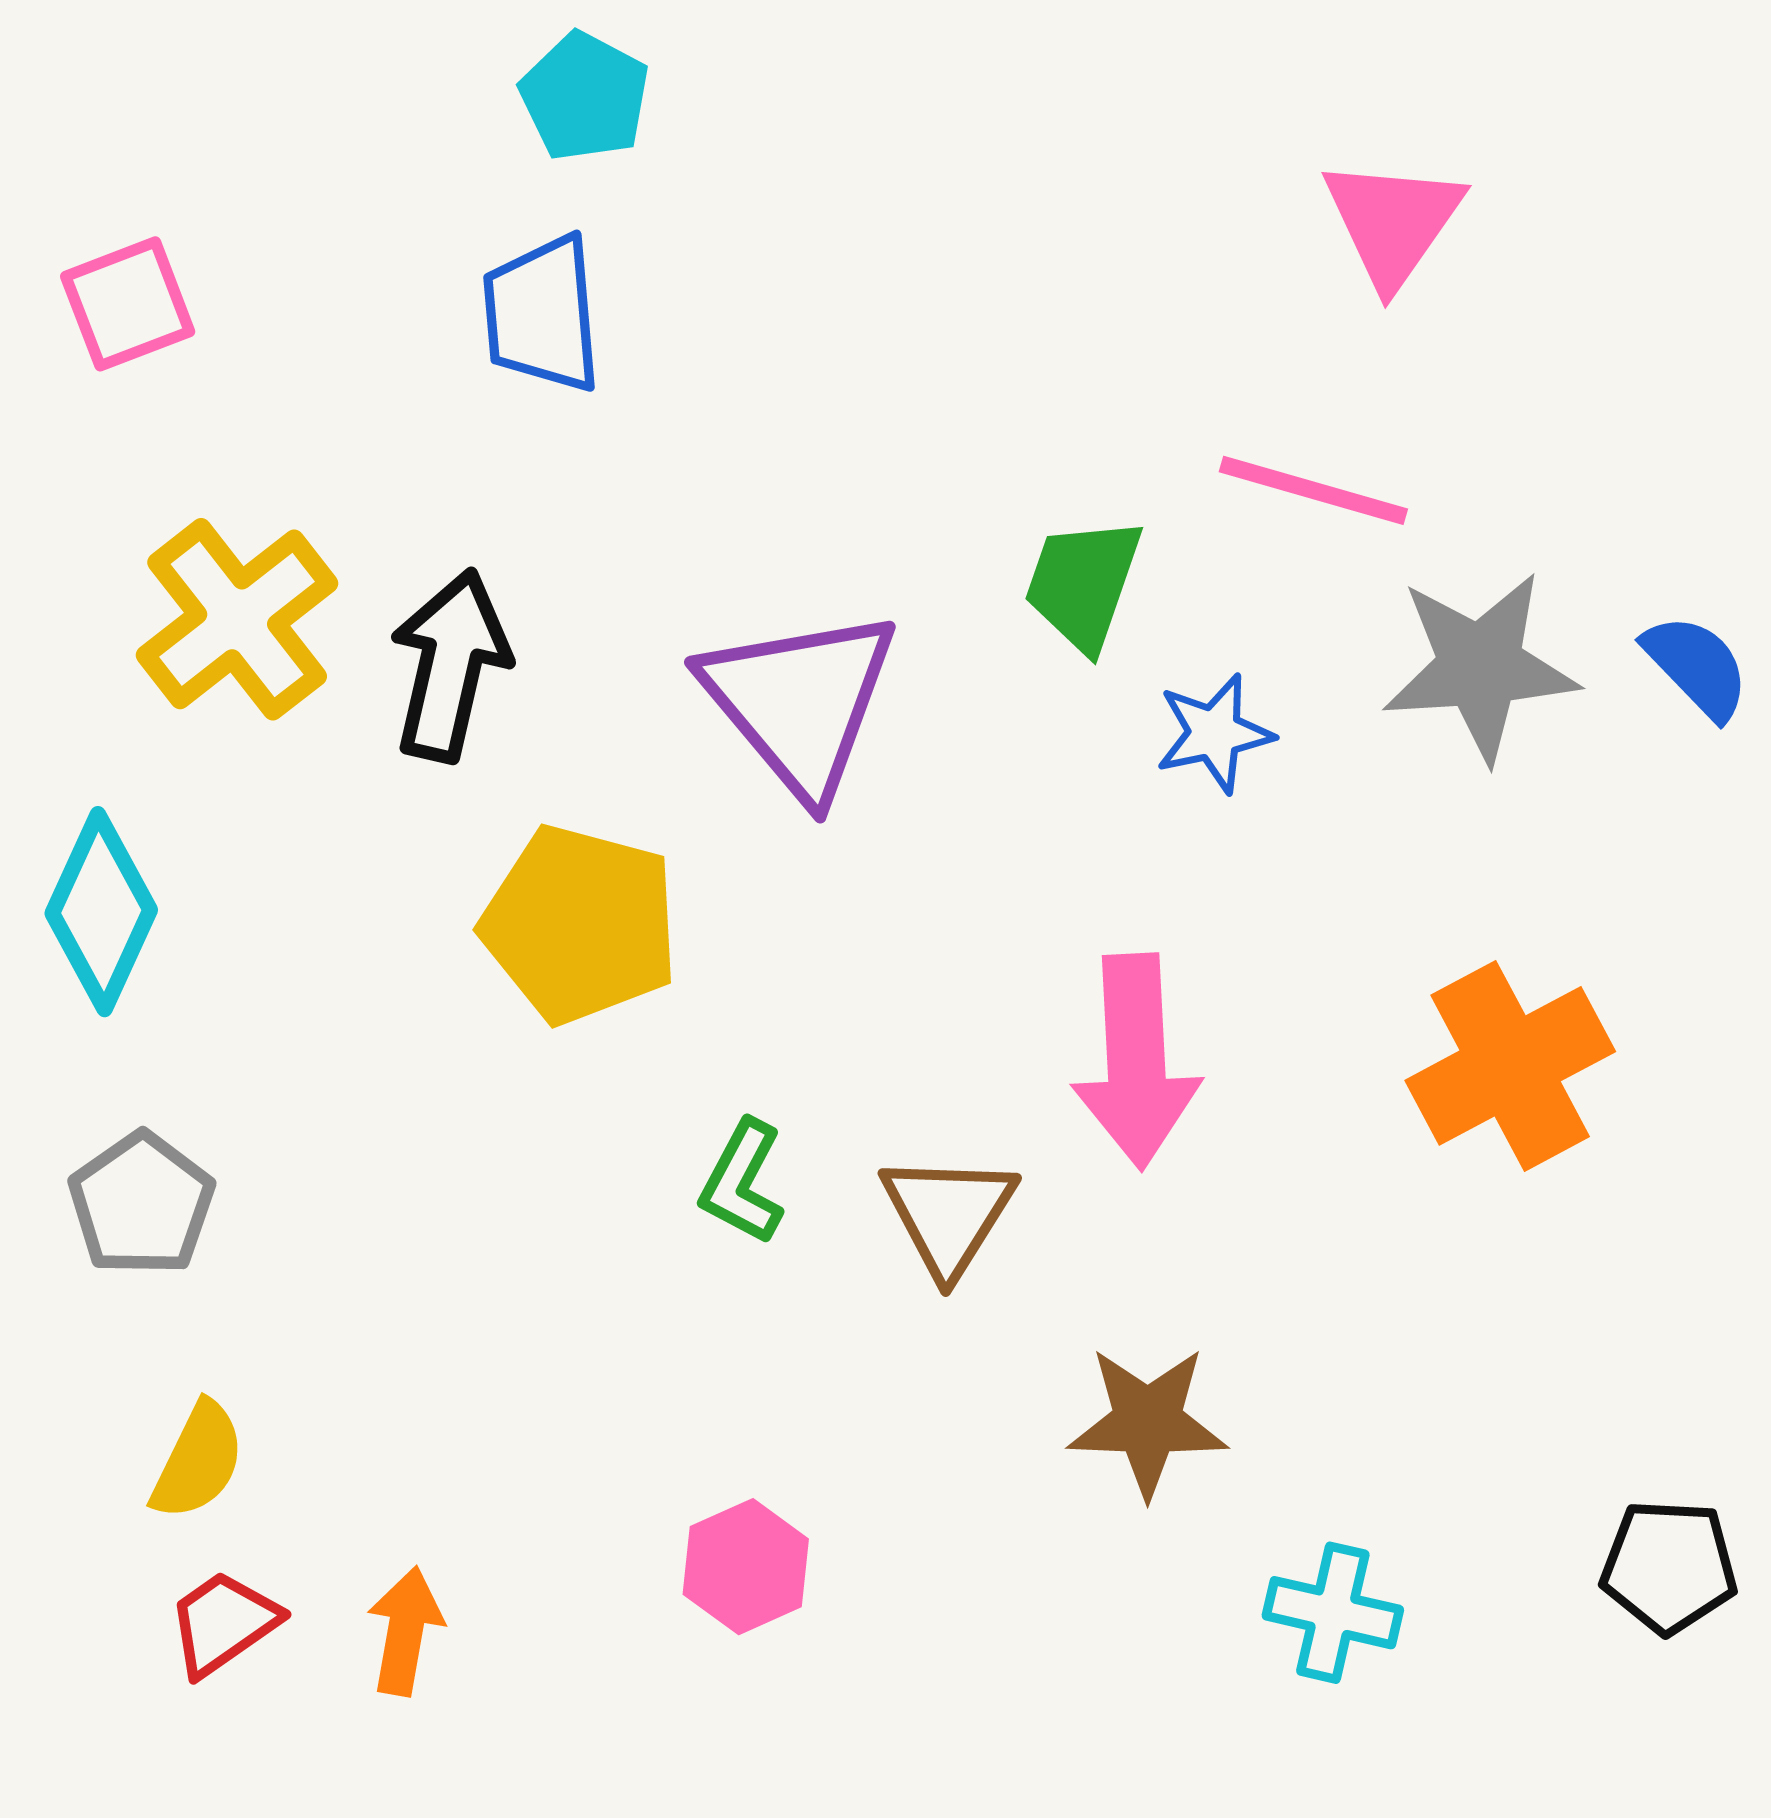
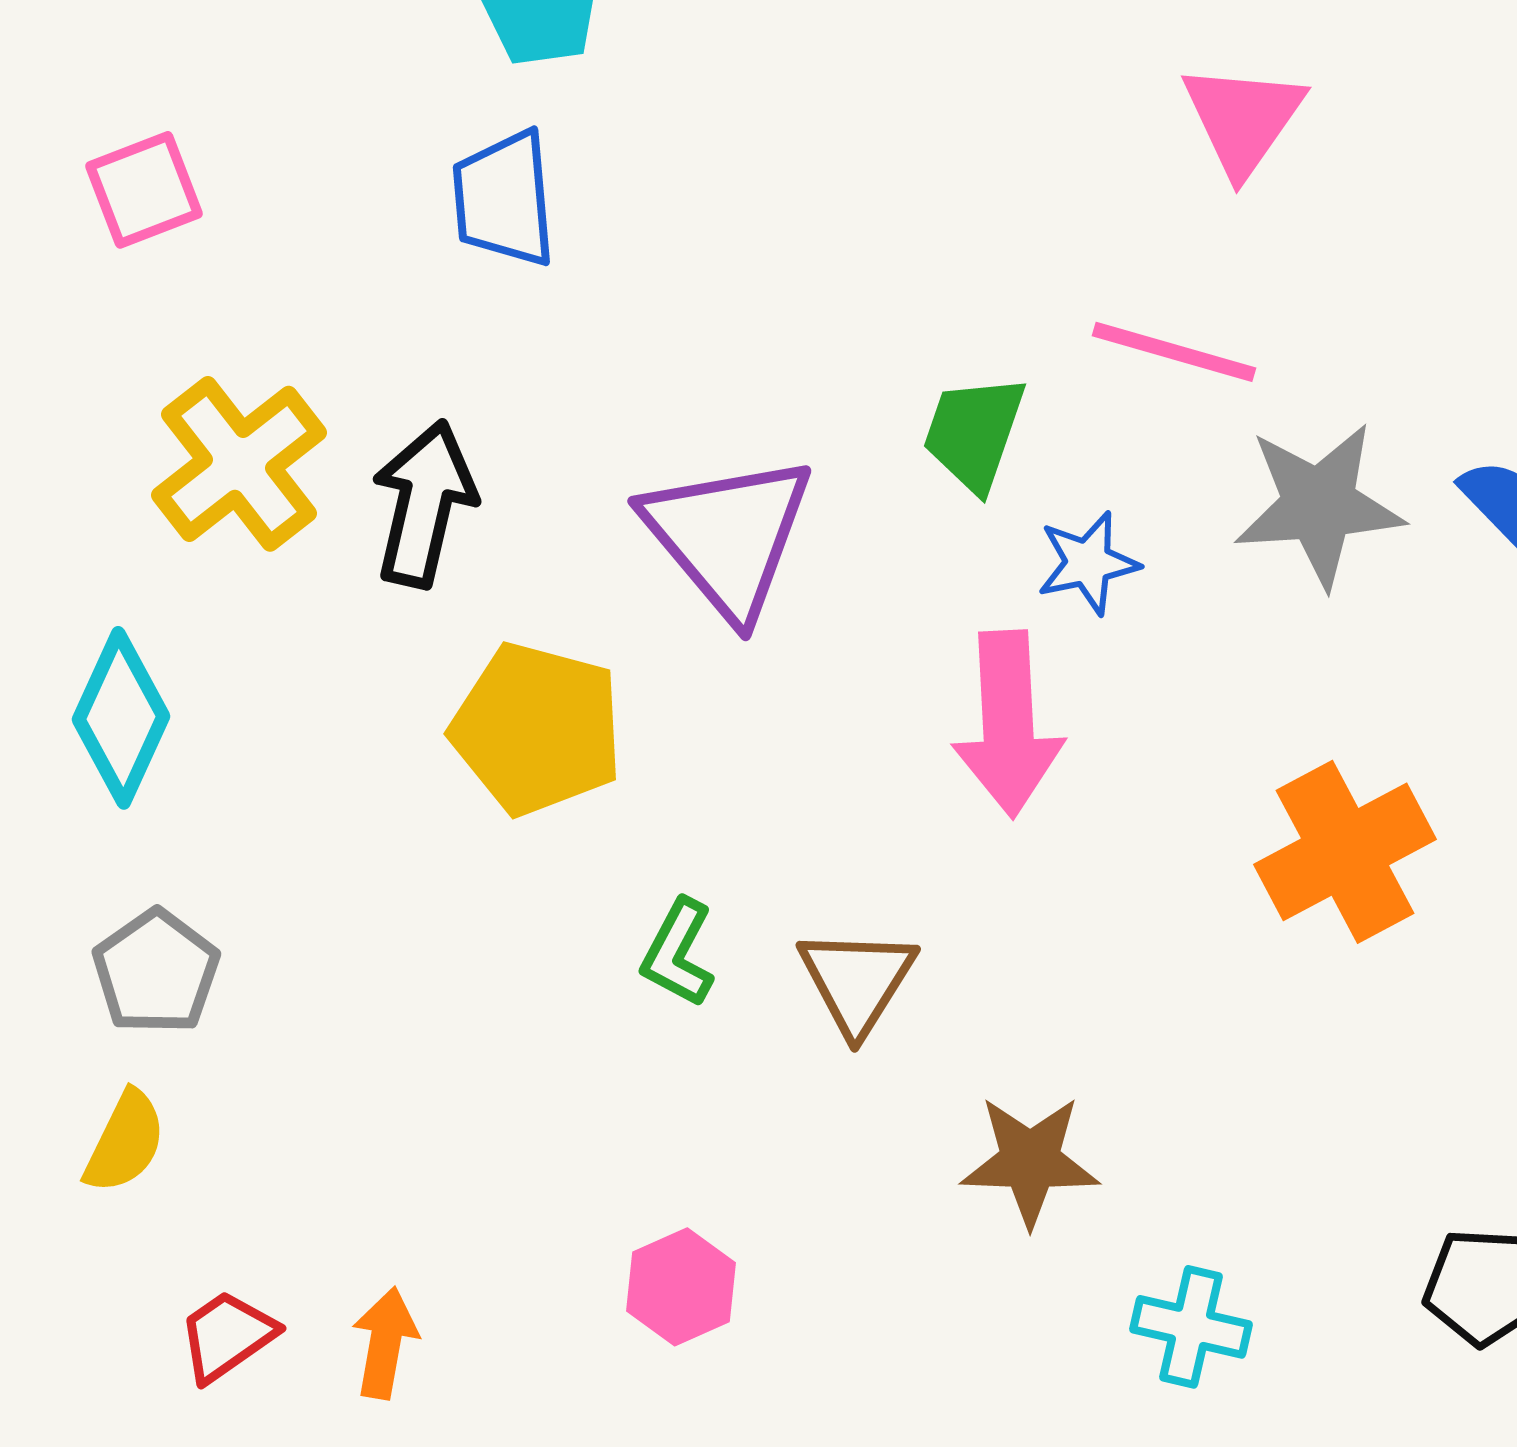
pink arrow: (1136, 1061) -> (1008, 724), moved
yellow semicircle: (198, 1461) -> (125, 1142), moved

